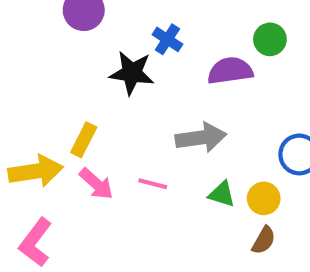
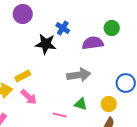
yellow rectangle: (84, 140) -> (23, 76), turned 35
pink line: (153, 184) -> (60, 115), moved
green triangle: (222, 194) -> (81, 104), moved

